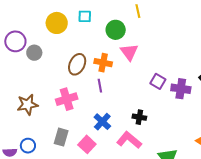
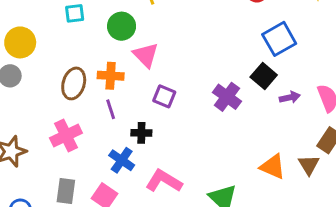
yellow circle: (57, 23) -> (20, 42), moved
purple square: (158, 81) -> (164, 96), moved
purple cross: (181, 89) -> (227, 97), turned 36
black cross: (139, 117) -> (141, 133), moved

